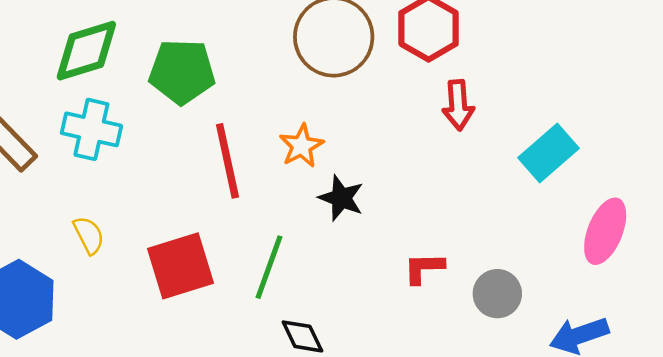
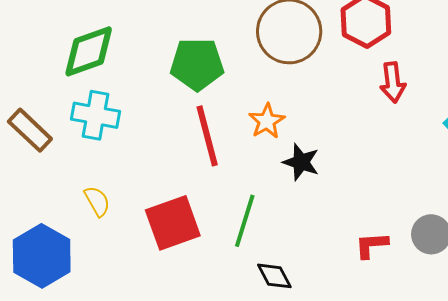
green pentagon: (182, 72) -> (197, 64), moved
red L-shape: (424, 268) -> (372, 245), moved

